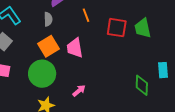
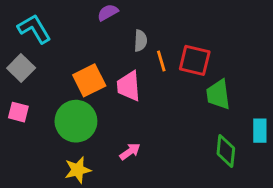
orange line: (86, 15) -> (161, 61), moved
gray semicircle: (48, 19) -> (140, 41), moved
green trapezoid: (143, 28) -> (218, 94), moved

